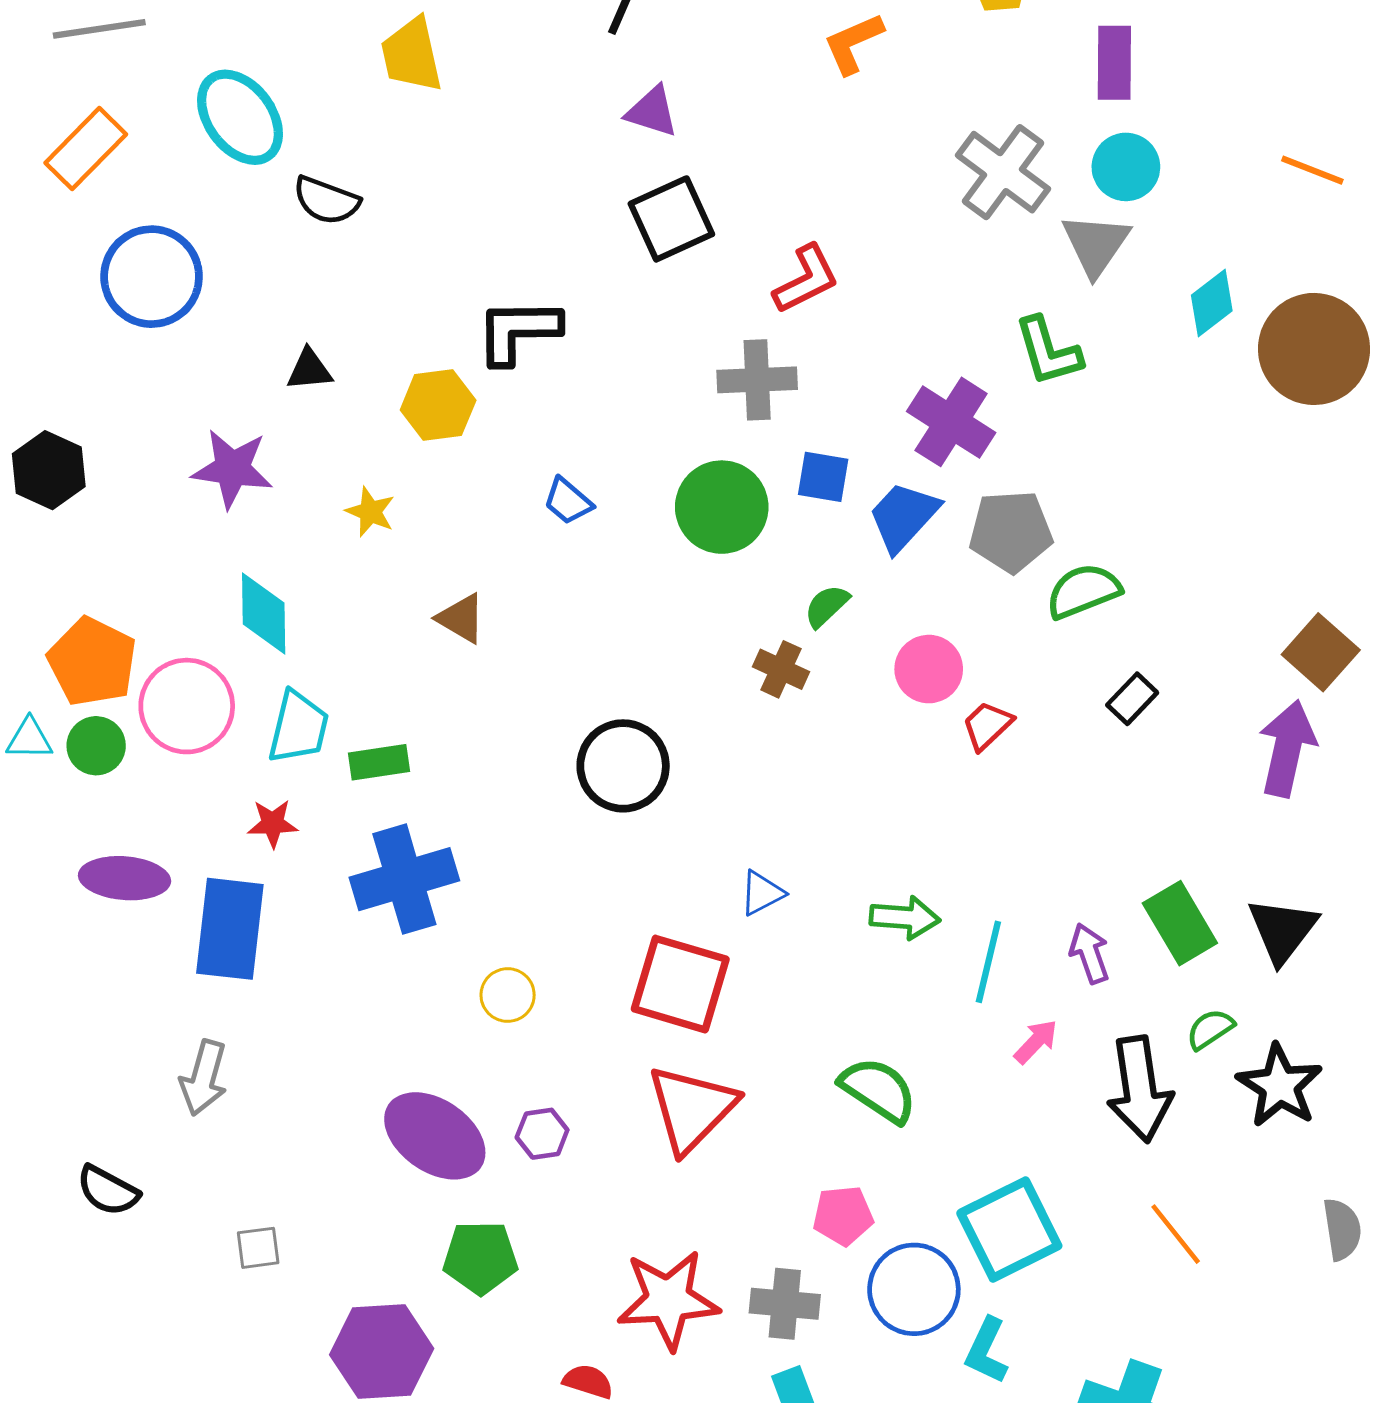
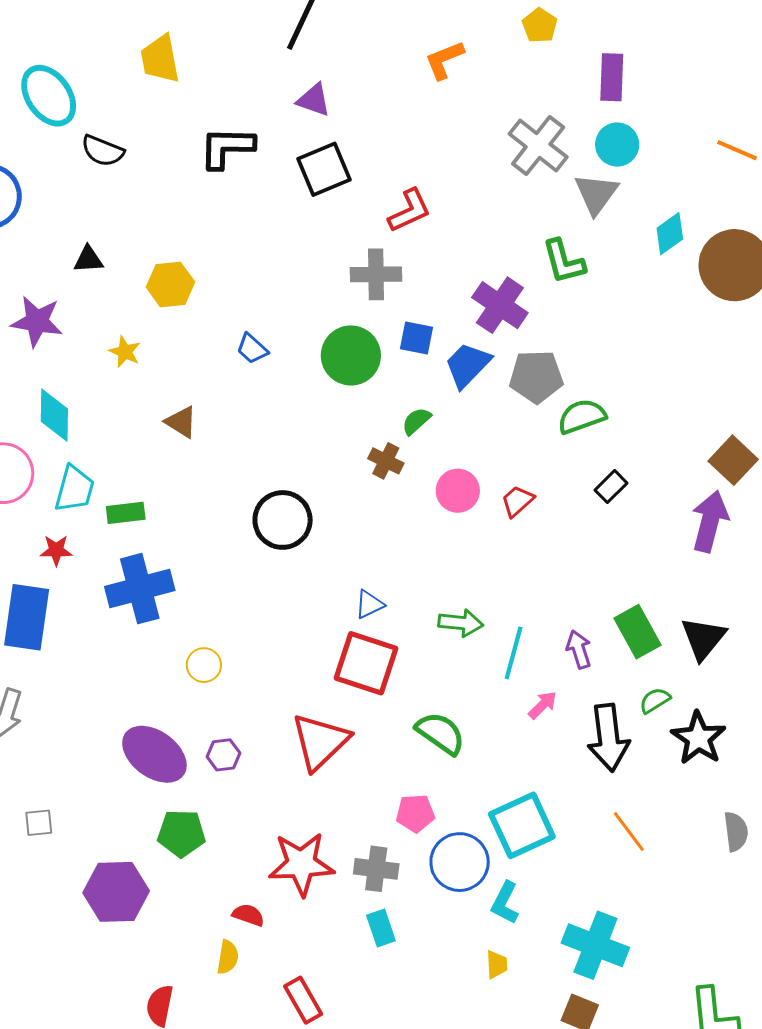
black L-shape: (518, 331) -> (227, 148), moved
pink circle: (929, 669) -> (458, 491), moved
red square: (680, 984) -> (366, 663), moved

